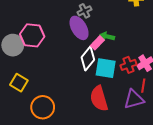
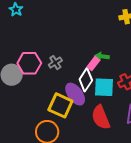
gray cross: (85, 11) -> (55, 63), moved
purple ellipse: (79, 28) -> (75, 94), moved
yellow square: (19, 83) -> (60, 105), moved, size x1.4

